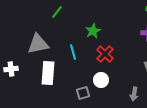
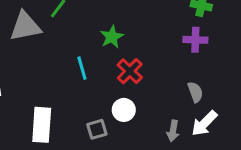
gray triangle: (38, 44) -> (25, 26), moved
white rectangle: (48, 73) -> (42, 125), moved

